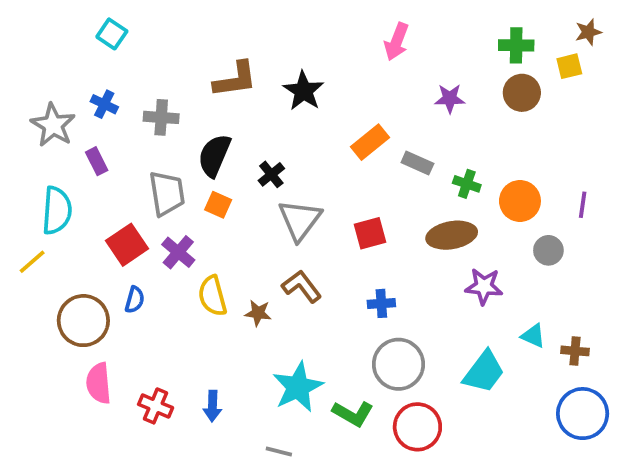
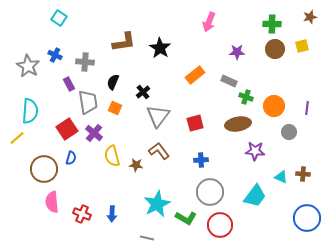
yellow square: (569, 66) -> (302, 46), moved
black semicircle: (214, 155) -> (113, 82), size x0.7
purple rectangle: (97, 161) -> (69, 84), moved
gray rectangle: (417, 163) -> (229, 81), moved
brown cross: (575, 351) -> (303, 174), moved

